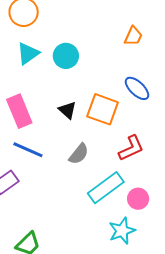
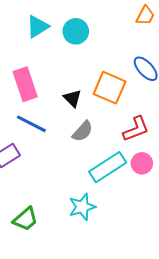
black triangle: (67, 110) -> (72, 98), moved
pink circle: (138, 199) -> (142, 163), moved
cyan star: (122, 231) -> (82, 207), moved

